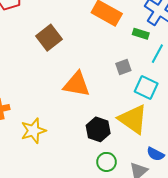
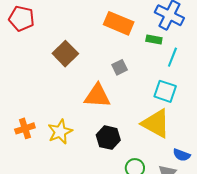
gray square: (123, 67) -> (120, 67), moved
black hexagon: (98, 129) -> (108, 138), moved
yellow star: (33, 131) -> (60, 132), moved

